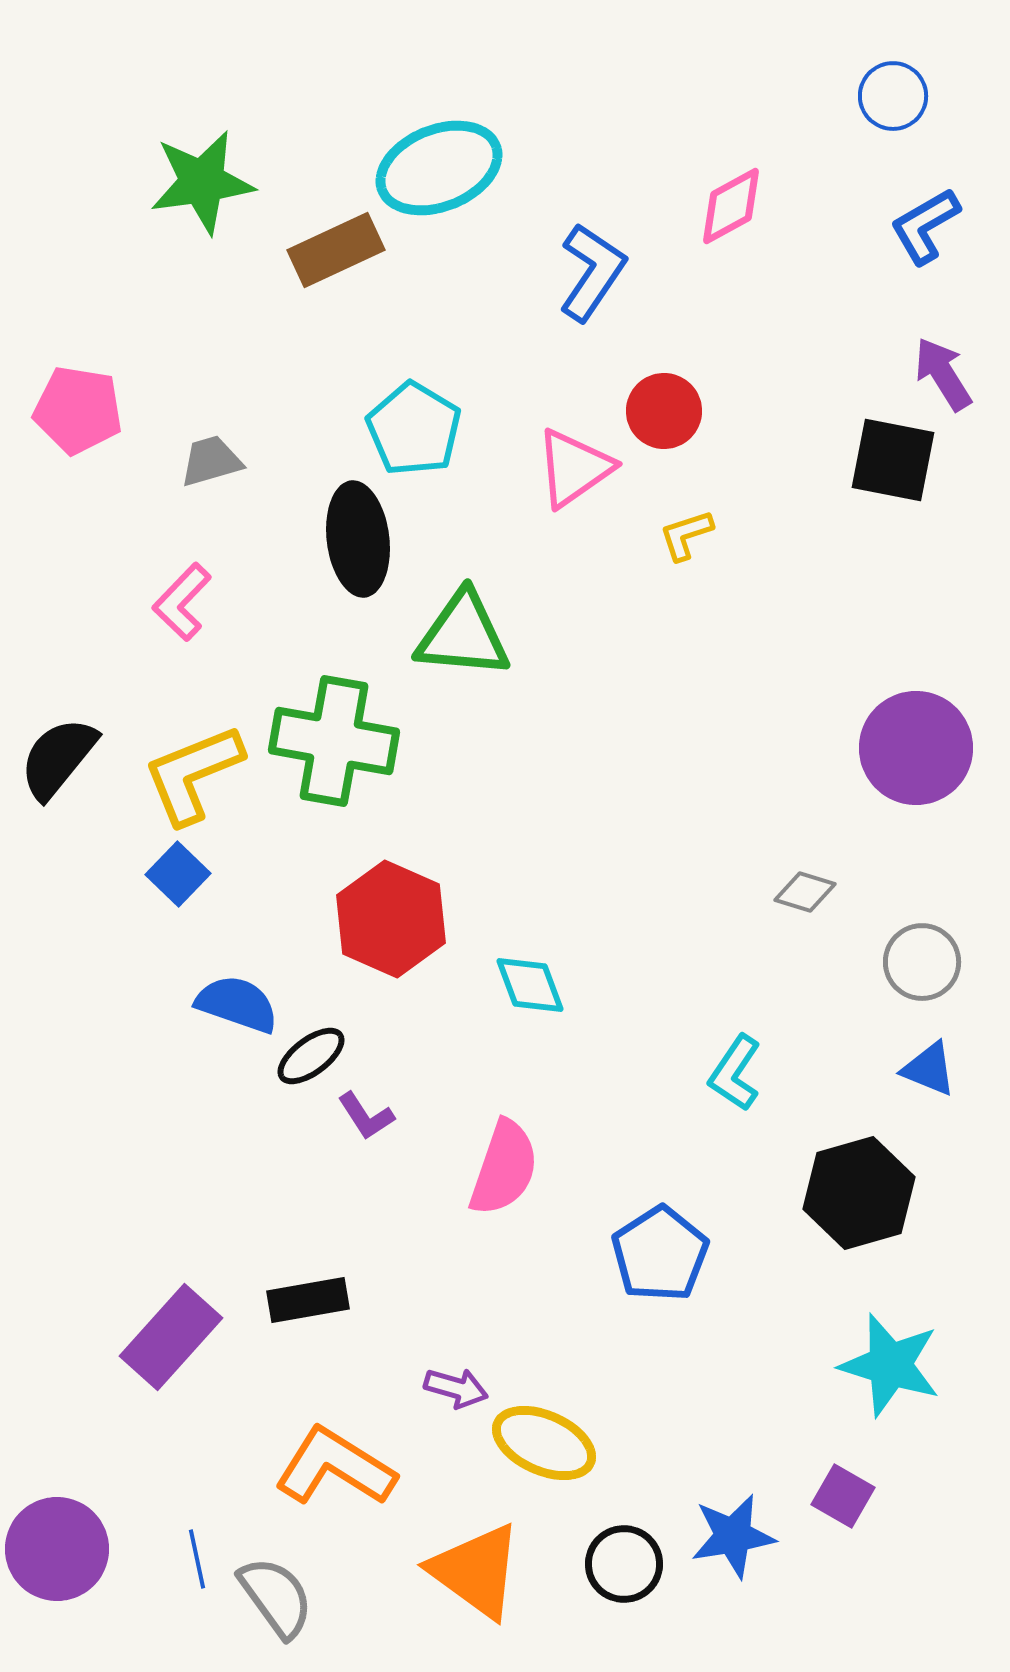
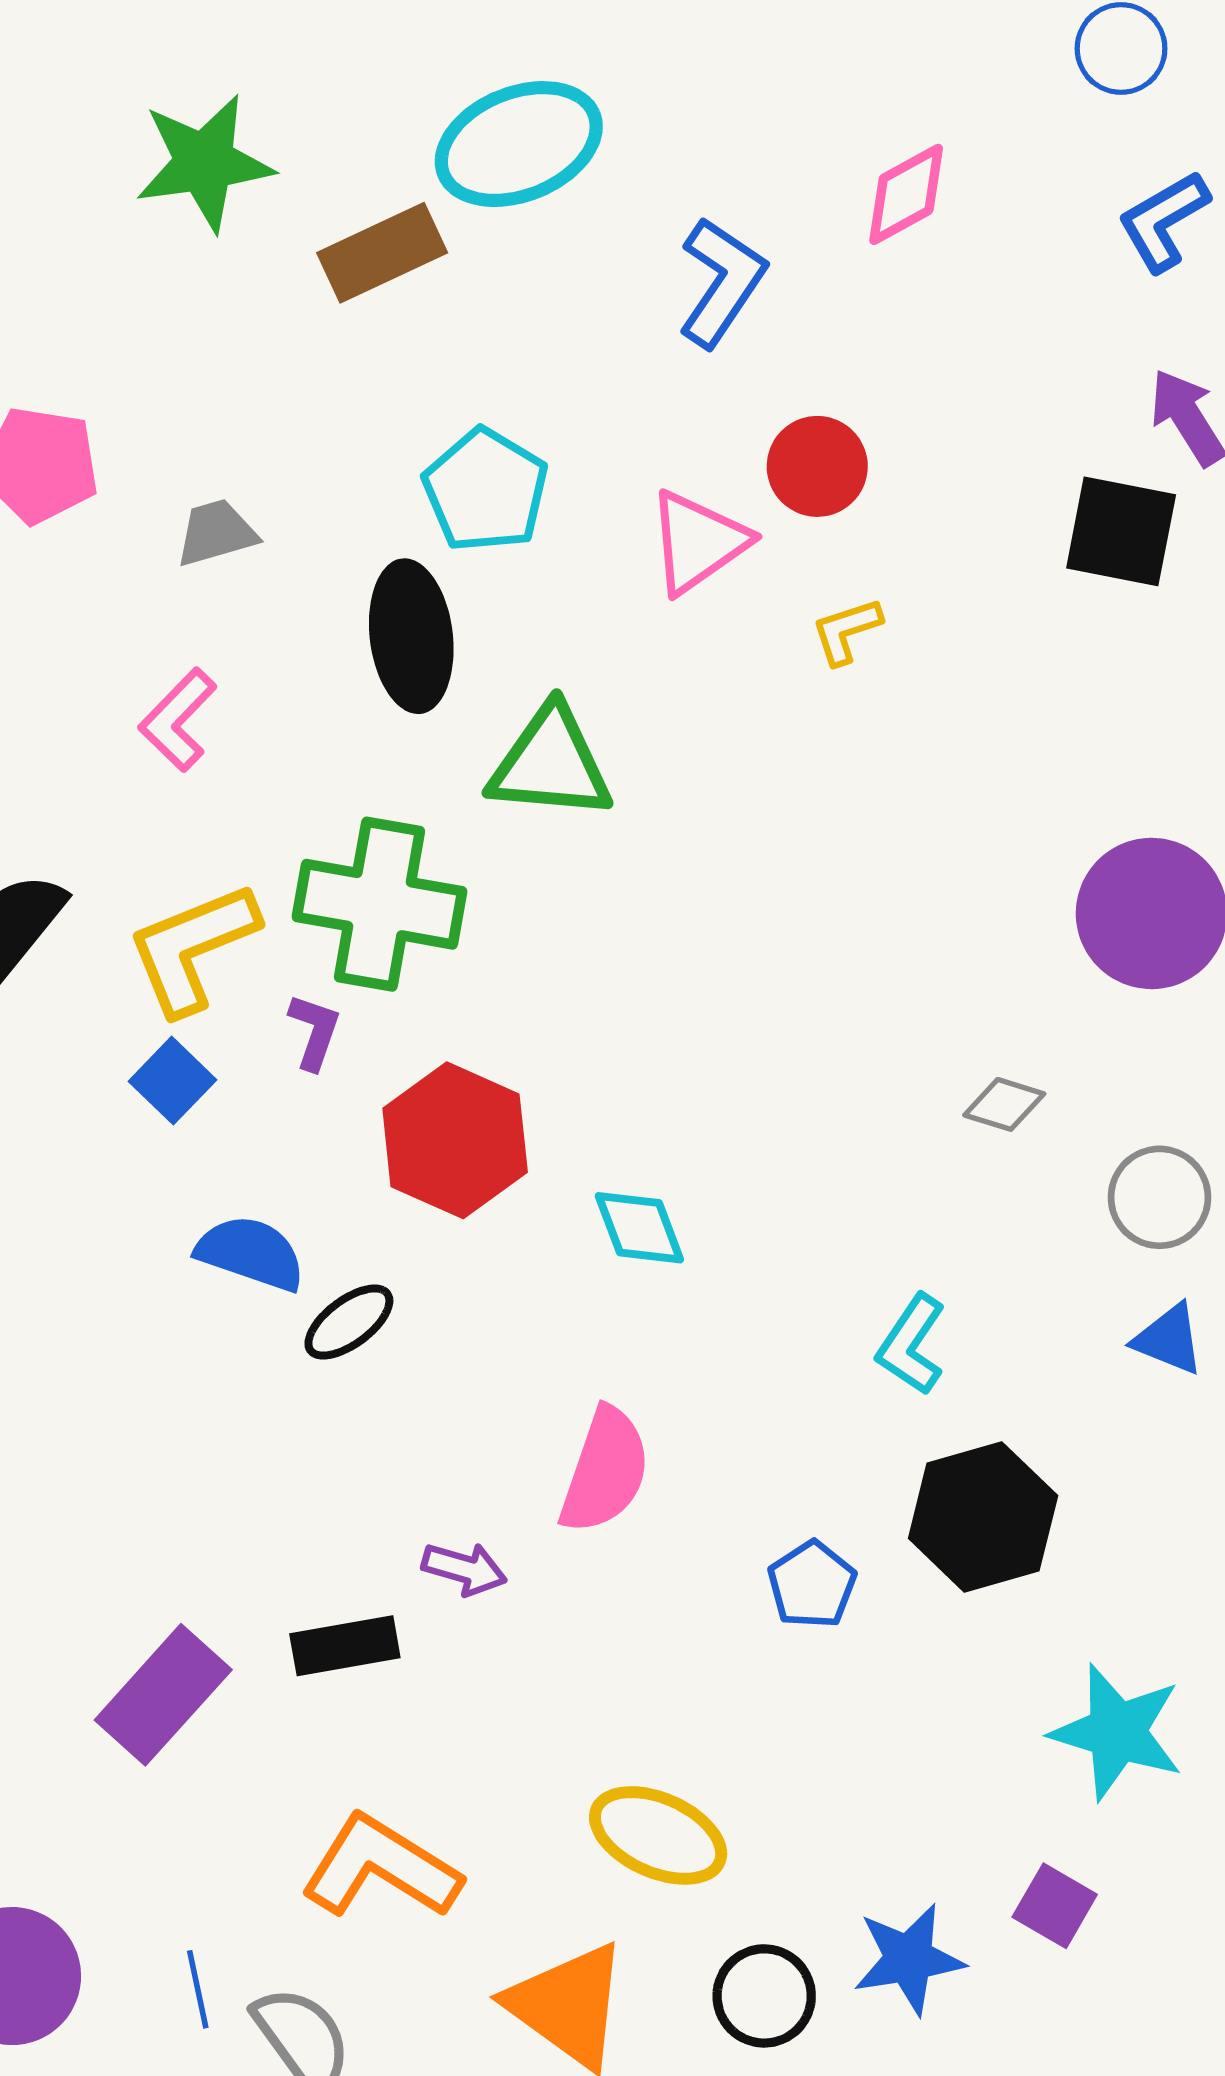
purple L-shape: (366, 1116) -> (314, 1032), moved, turned -128
black hexagon: (859, 1193) -> (983, 1517), moved
blue pentagon: (660, 1254) -> (812, 1585), size x0.7
purple arrow: (456, 1388) -> (464, 1569), moved

